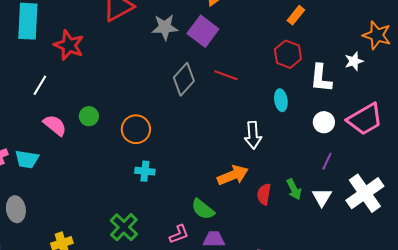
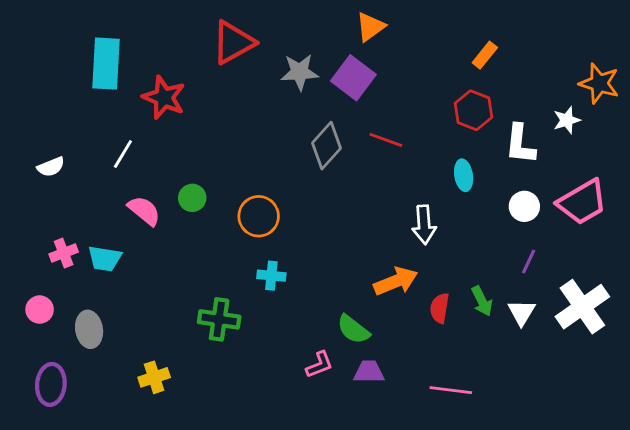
green cross: (124, 227) -> (219, 319), moved, turned -36

